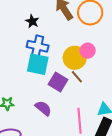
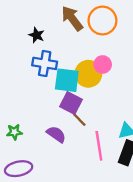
cyan square: (38, 64) -> (67, 80), moved
brown line: (77, 77) -> (79, 120), moved

